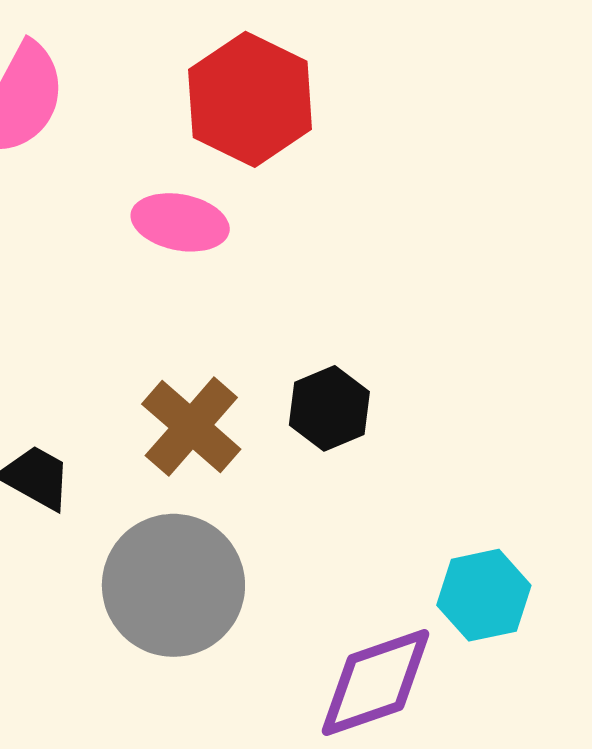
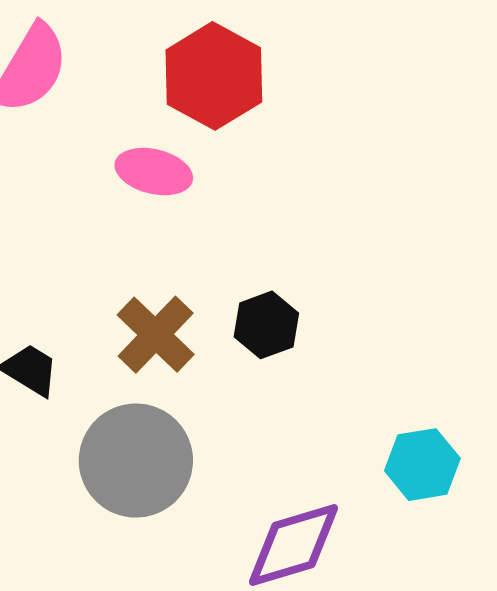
cyan hexagon: (484, 595) -> (422, 465), moved

